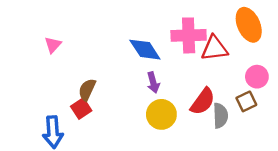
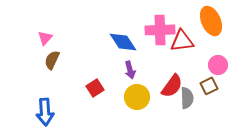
brown semicircle: (87, 90) -> (52, 60), moved
red square: (81, 109) -> (95, 88), moved

